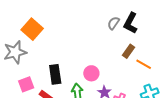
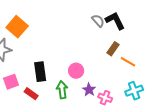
gray semicircle: (113, 23) -> (98, 21), turned 104
black L-shape: (131, 23) -> (115, 21), turned 125

